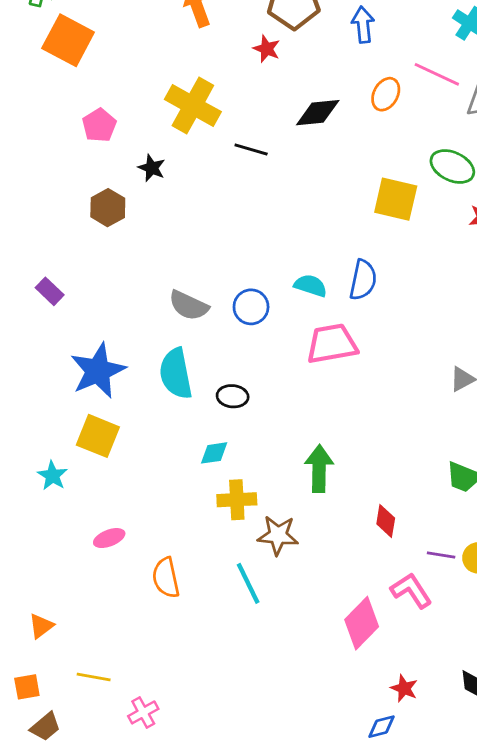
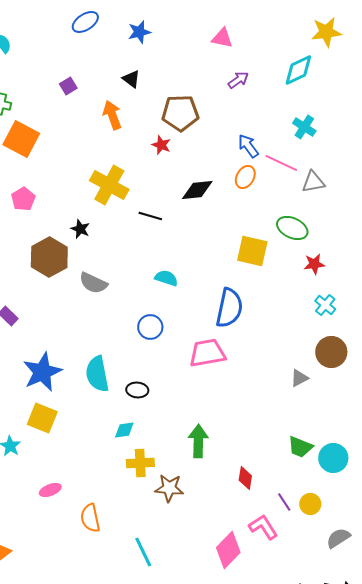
blue arrow: (363, 25) -> (248, 146), moved, turned -30
pink pentagon: (99, 125) -> (23, 199), moved
brown hexagon: (108, 208) -> (49, 257), size x1.5
blue semicircle: (363, 280) -> (229, 308), size x1.4
cyan semicircle: (311, 286) -> (166, 278), moved
gray semicircle: (189, 305) -> (93, 283), moved
purple line: (441, 555) -> (284, 502), turned 48
cyan line: (248, 583) -> (143, 552), moved

